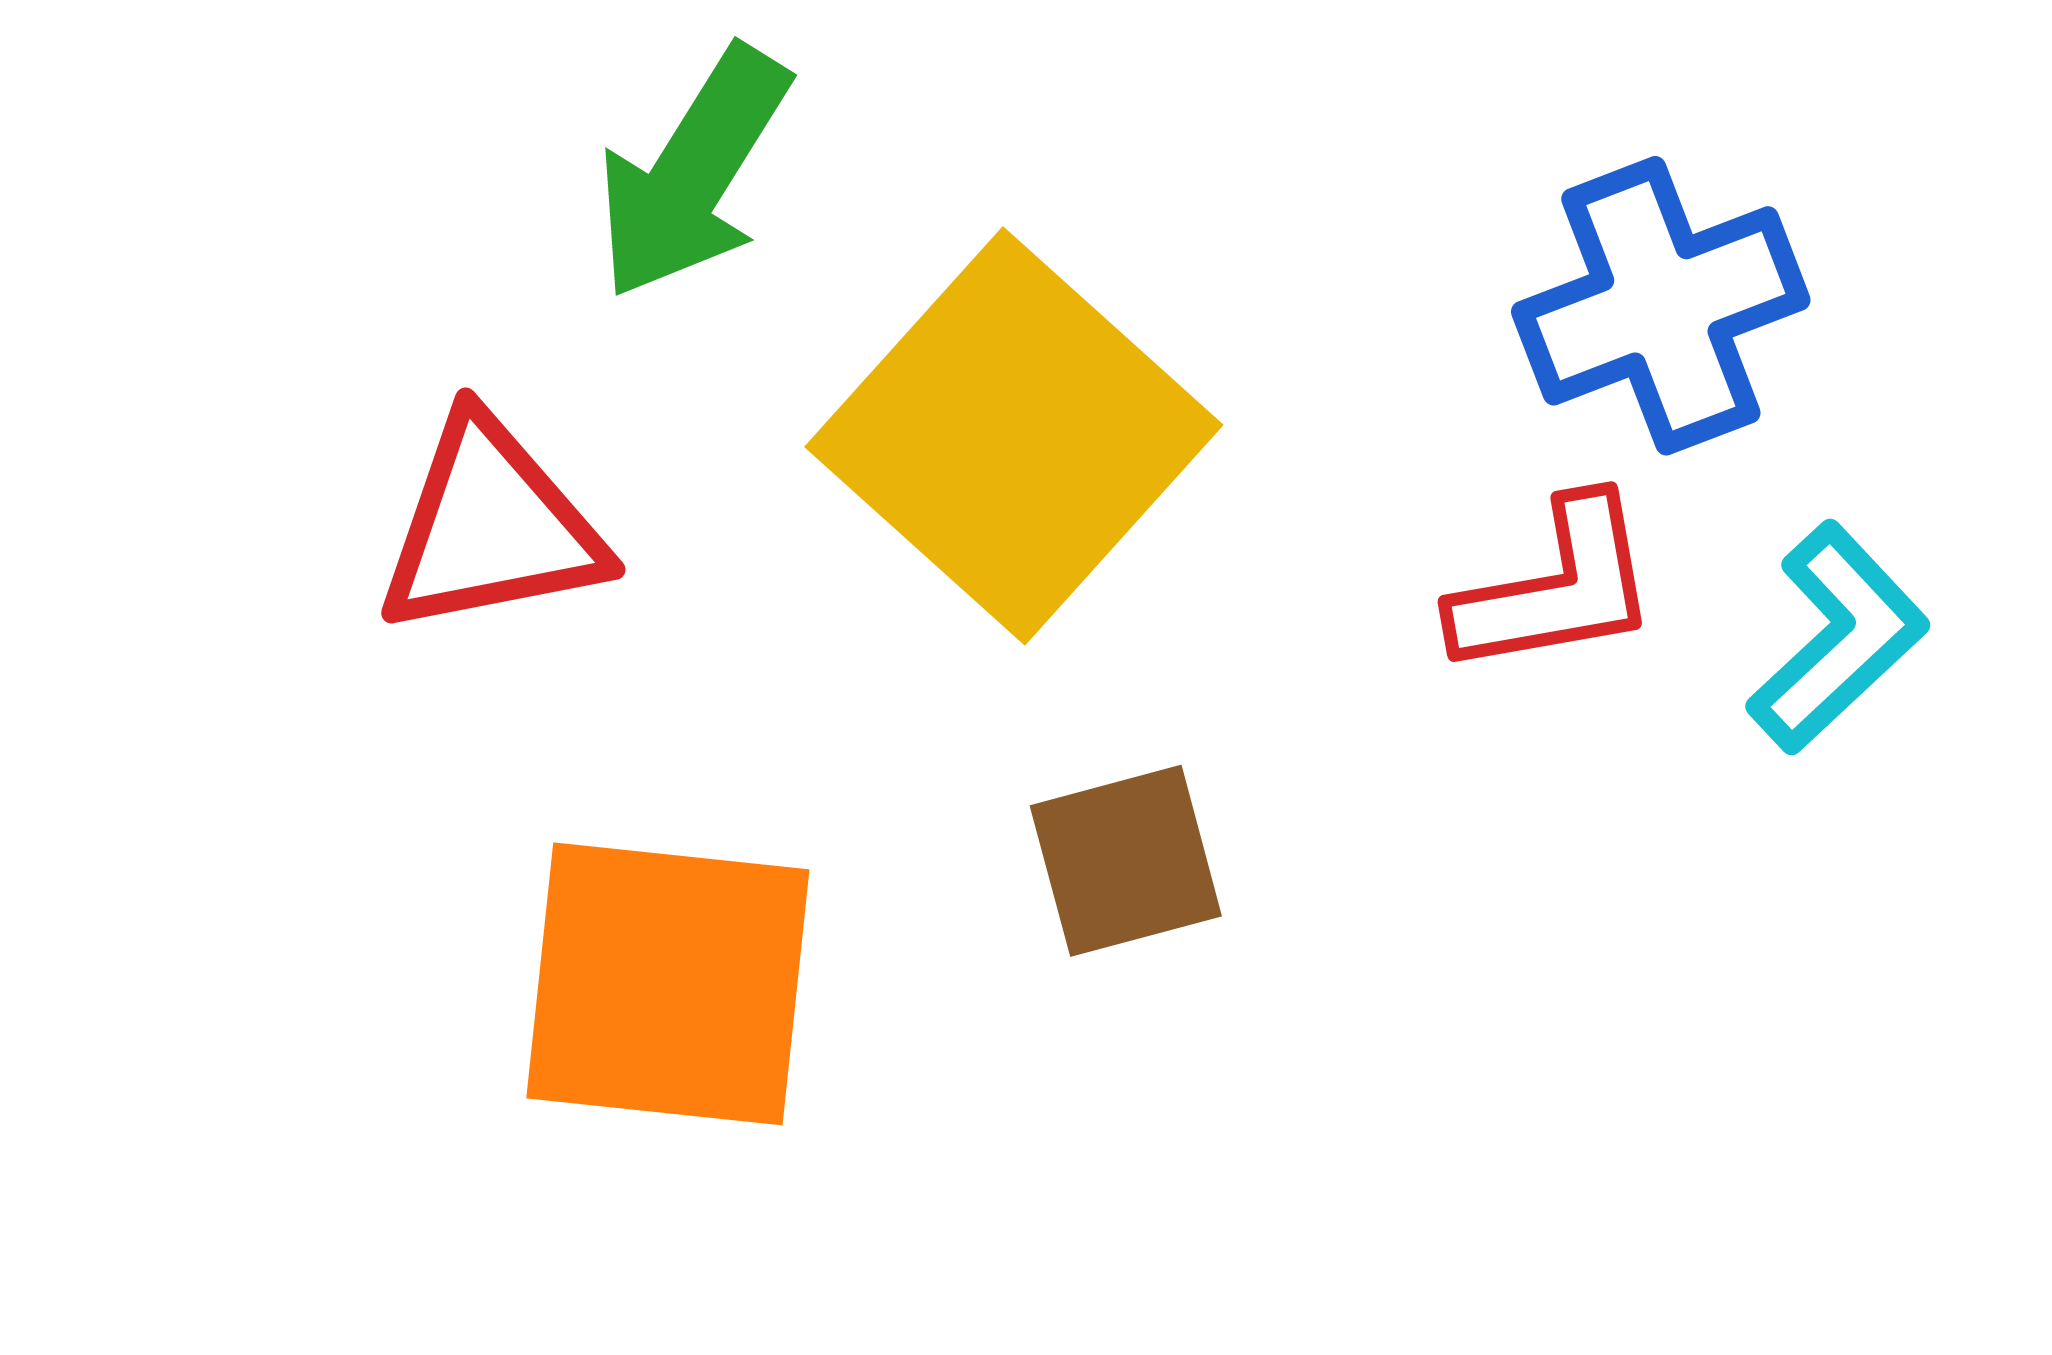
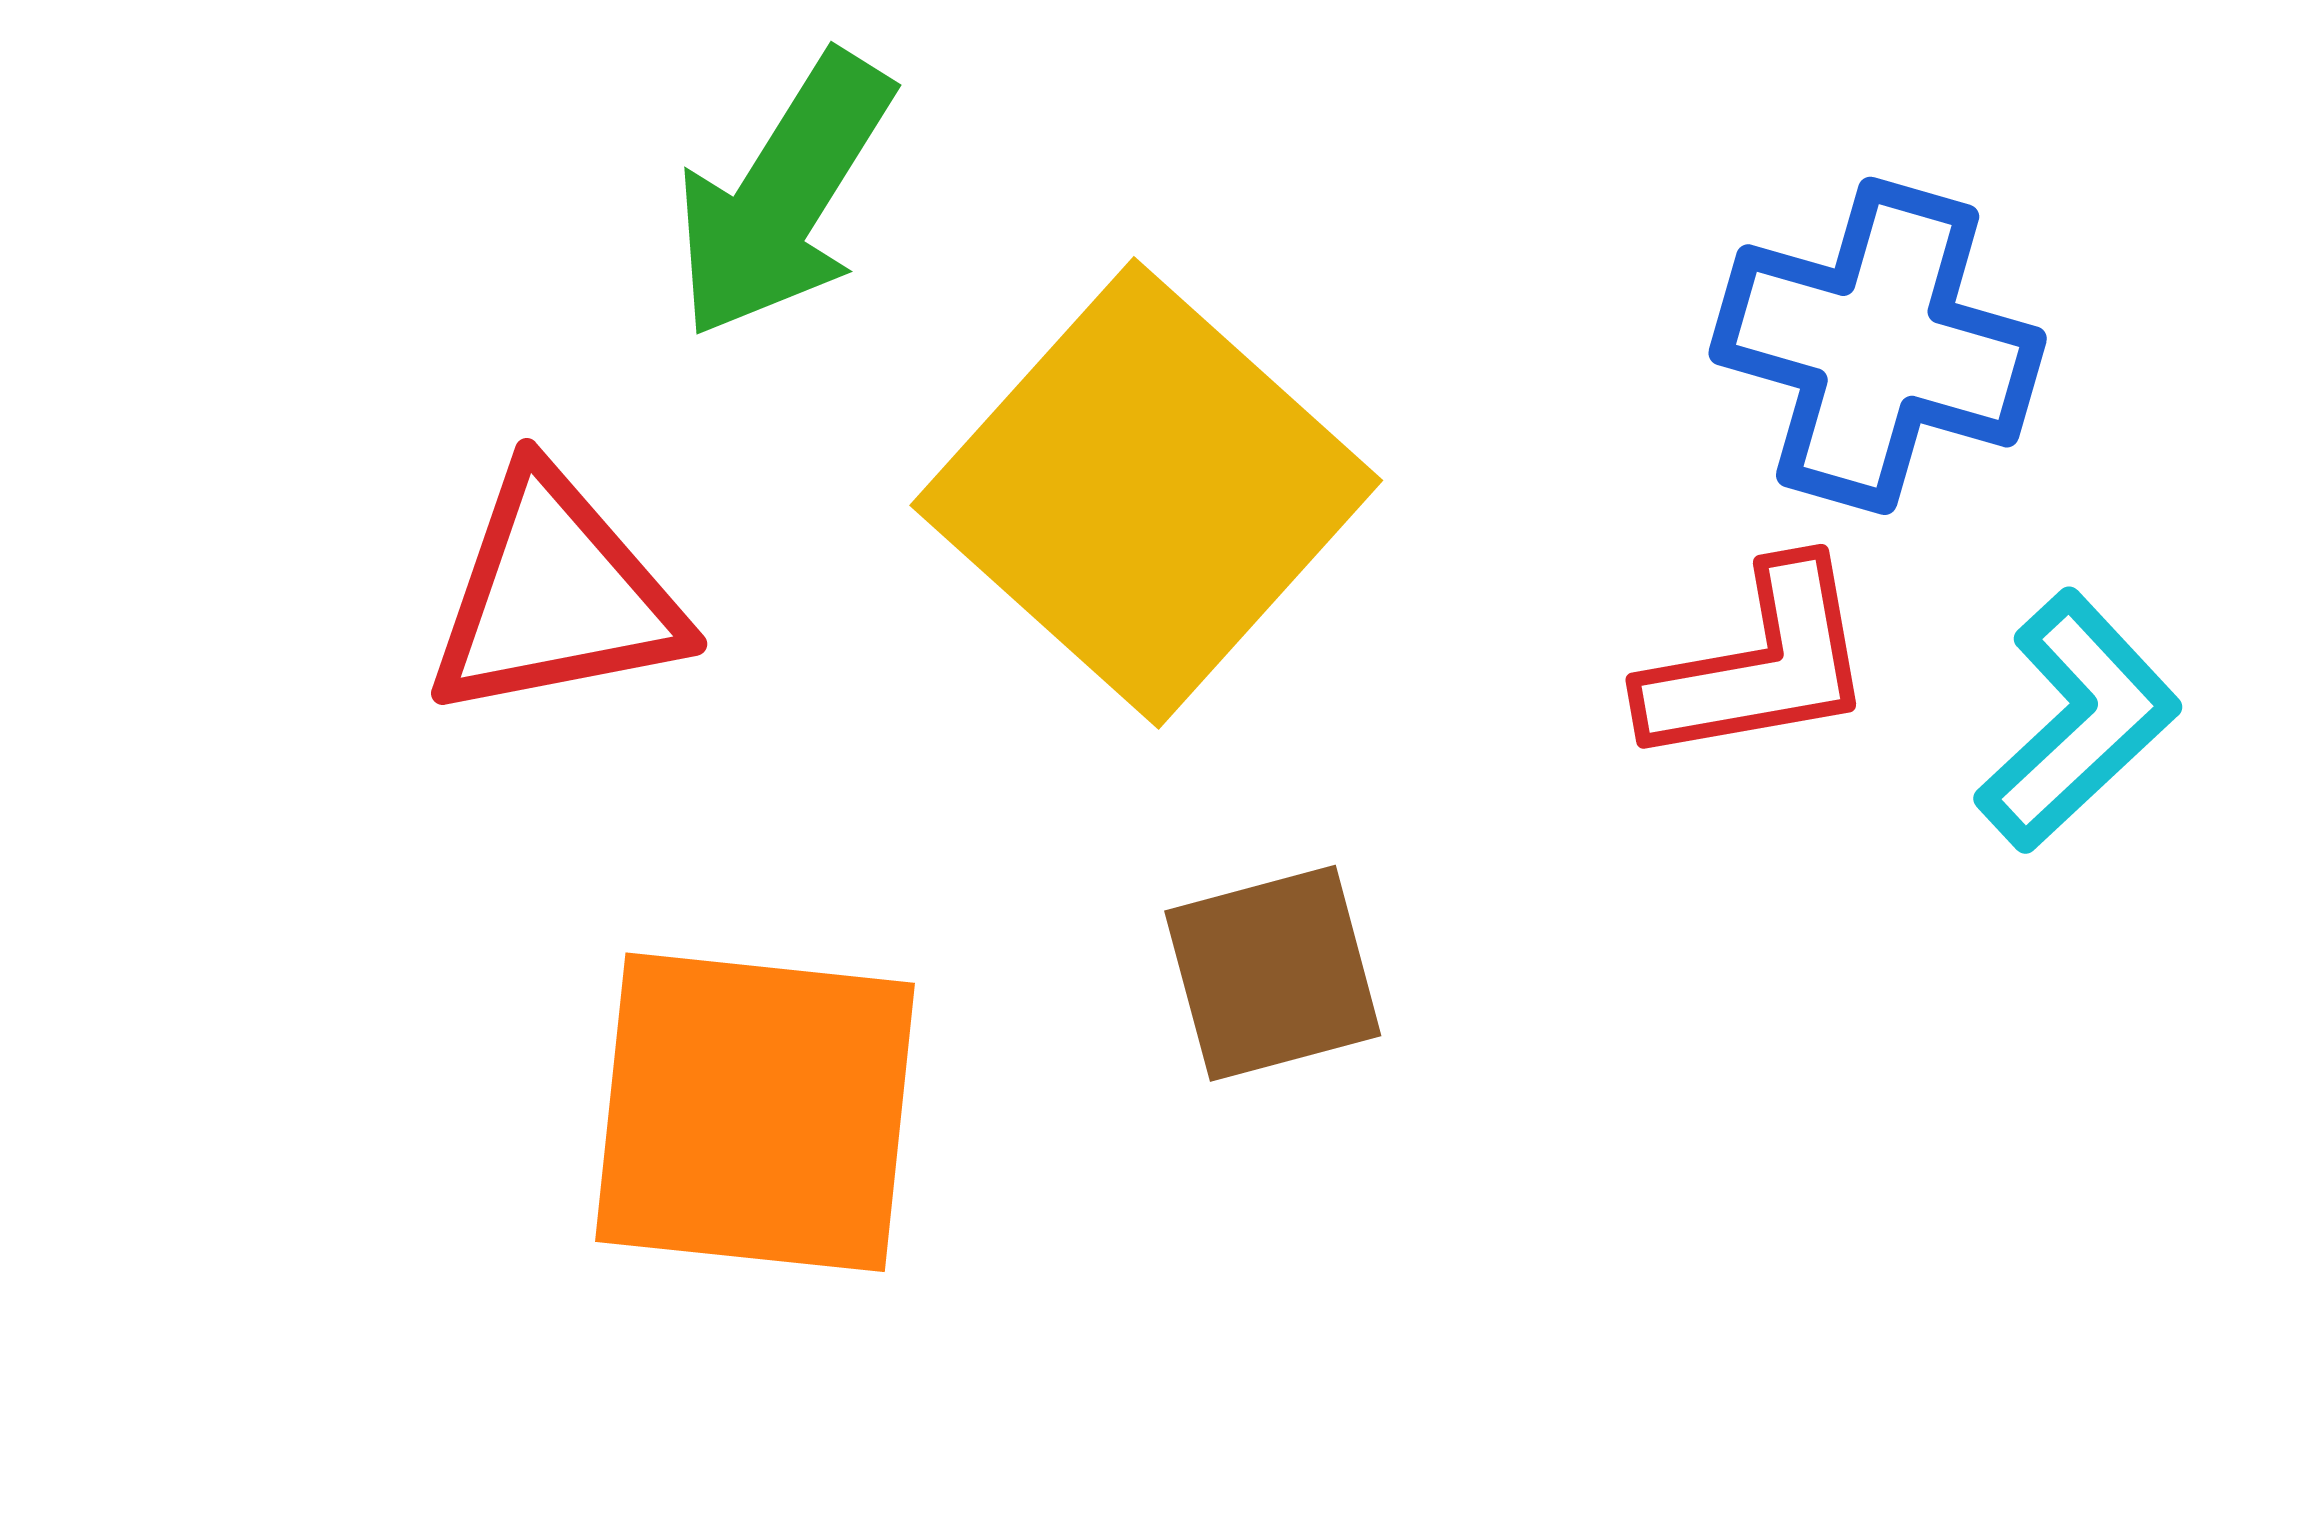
blue cross: (1661, 306) -> (1878, 346), turned 37

